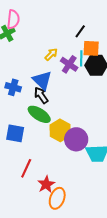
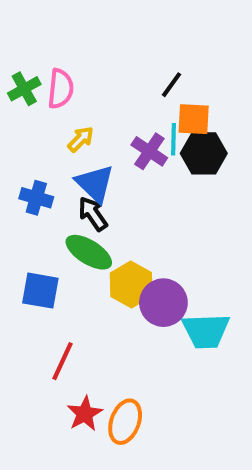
pink semicircle: (13, 19) -> (61, 89), moved
yellow arrow: (51, 54) -> (81, 139), moved
red star: (46, 184) -> (85, 414), moved

